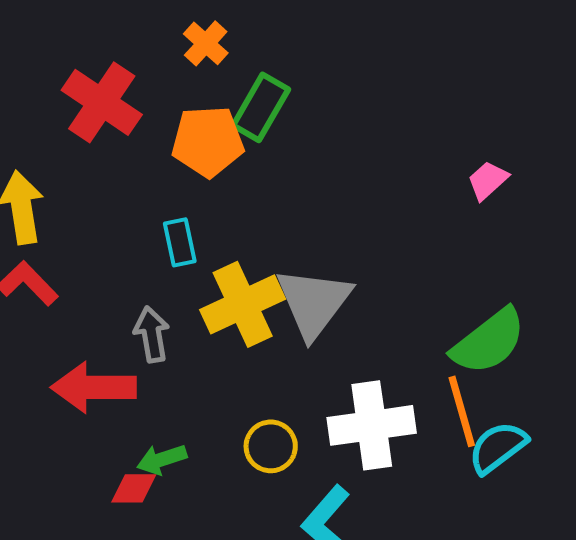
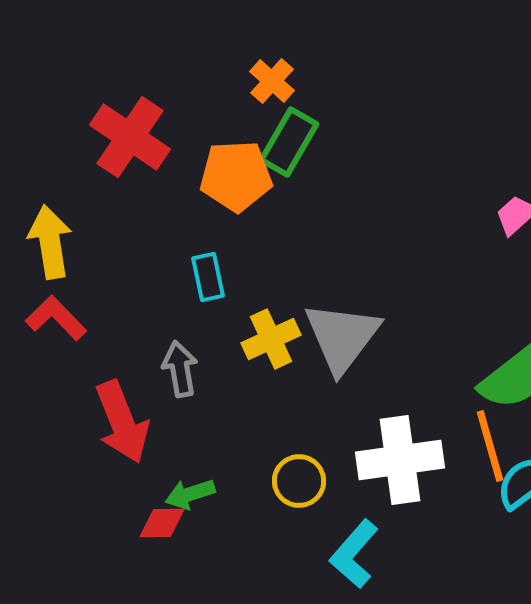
orange cross: (206, 43) -> (272, 81), moved
yellow cross: (243, 304) -> (271, 339), size x0.7
red arrow: (94, 387) -> (122, 422), turned -112

